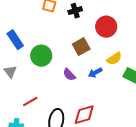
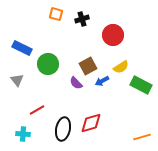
blue rectangle: (15, 40) -> (22, 48), turned -30
brown square: (81, 47) -> (88, 66), moved

